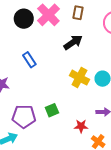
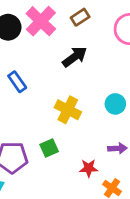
brown rectangle: (78, 13) -> (80, 17), turned 48
yellow cross: (79, 78) -> (68, 110), moved

